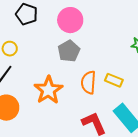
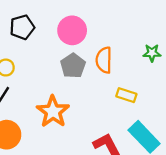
black pentagon: (27, 14) -> (22, 27), turned -30
orange semicircle: (88, 82) -> (104, 60), moved

